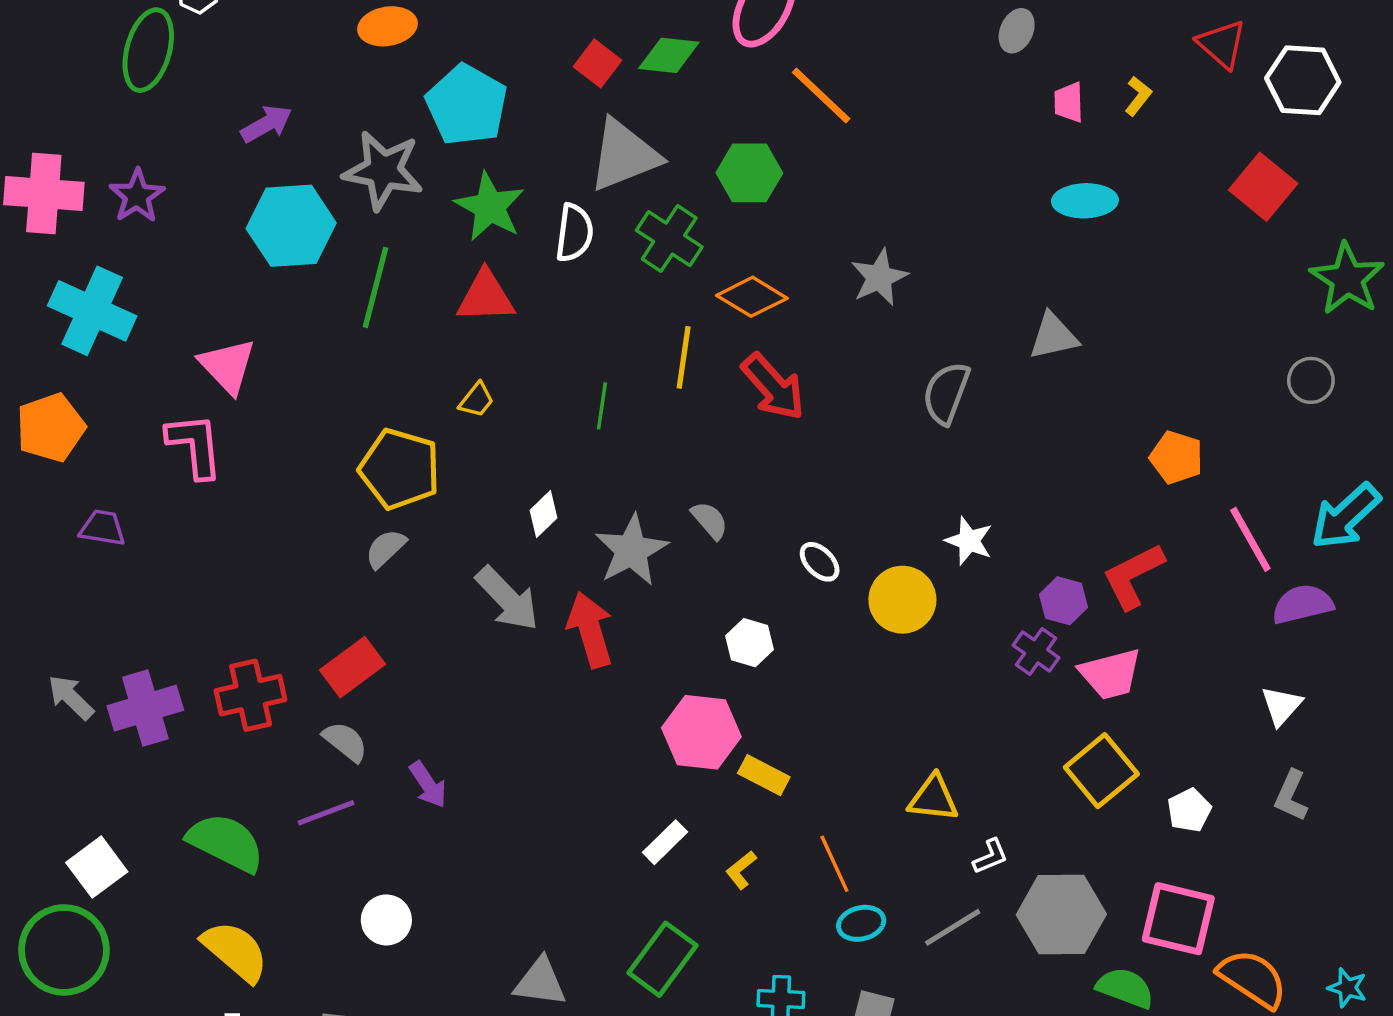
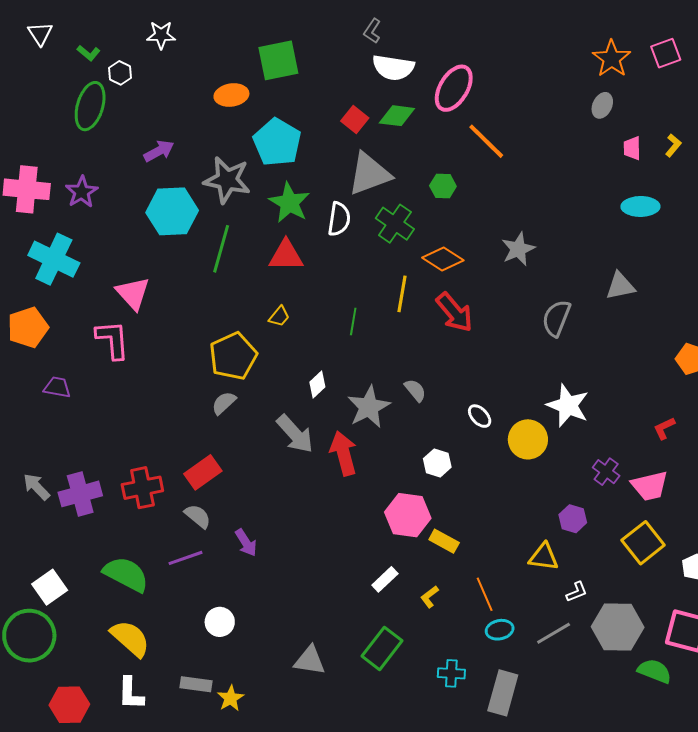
green hexagon: (749, 173) -> (443, 186), size x0.7
yellow pentagon: (400, 469) -> (233, 356), turned 30
white star: (969, 541) -> (568, 406), size x1.5
red L-shape: (1133, 576) -> (664, 428), size x0.6
purple hexagon: (1063, 601) -> (573, 519), moved

